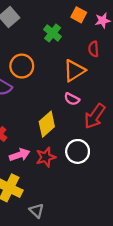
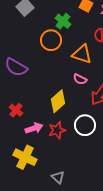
orange circle: (22, 66) -> (51, 40), moved
orange triangle: (74, 71) -> (82, 54), turned 50
gray triangle: (37, 211) -> (58, 177), moved

